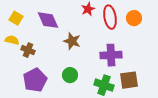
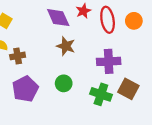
purple diamond: (48, 20) -> (58, 18), moved
brown cross: (28, 50) -> (18, 56), turned -32
brown square: (129, 80) -> (128, 89), turned 36

